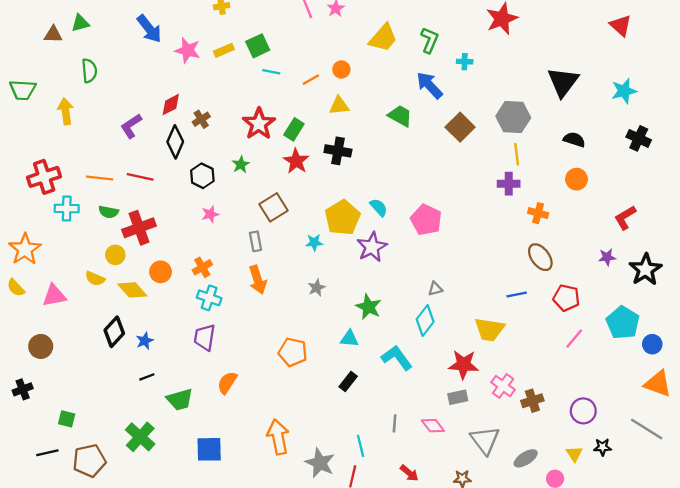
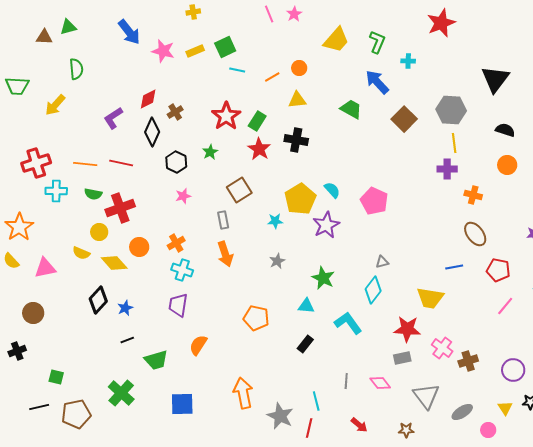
yellow arrow: (66, 111) -> (55, 105), turned -130

